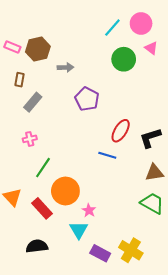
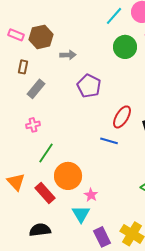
purple rectangle: (100, 253) -> (102, 237), turned 36

